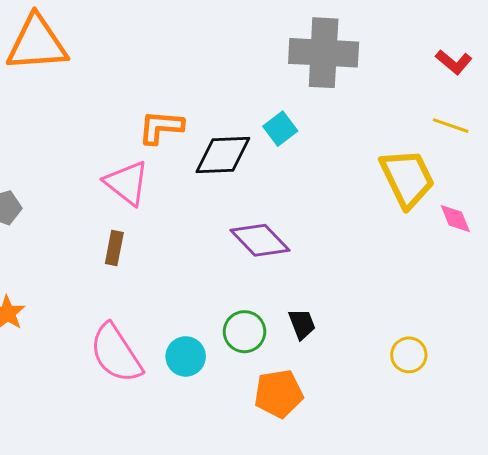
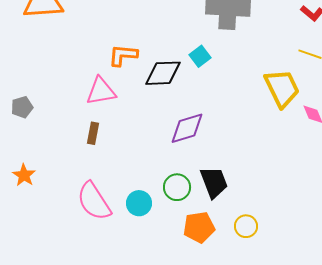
pink triangle: (127, 183) -> (101, 91), turned -48
purple diamond: (260, 240) -> (187, 128), turned -63
black trapezoid: (302, 324) -> (214, 182), size x1.6
yellow circle: (409, 355) -> (246, 226), moved

